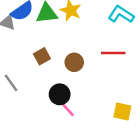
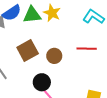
brown square: (42, 56) -> (28, 51), size x1.5

